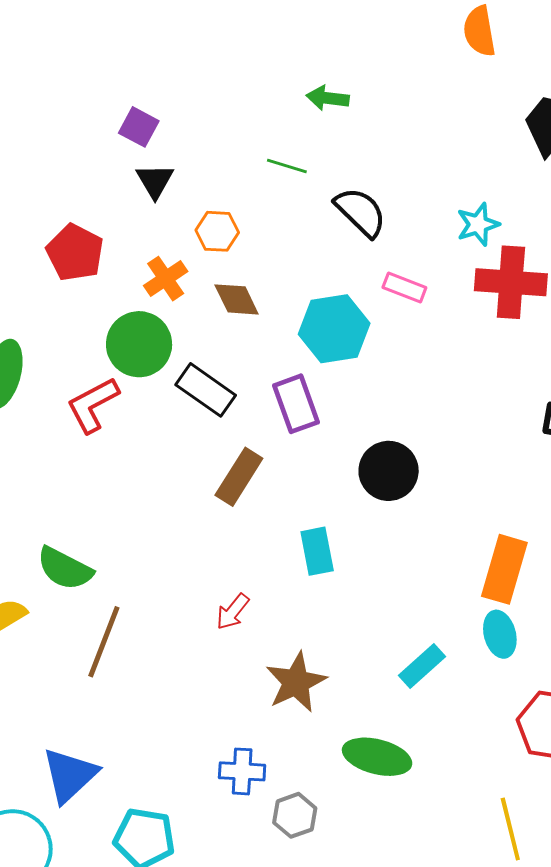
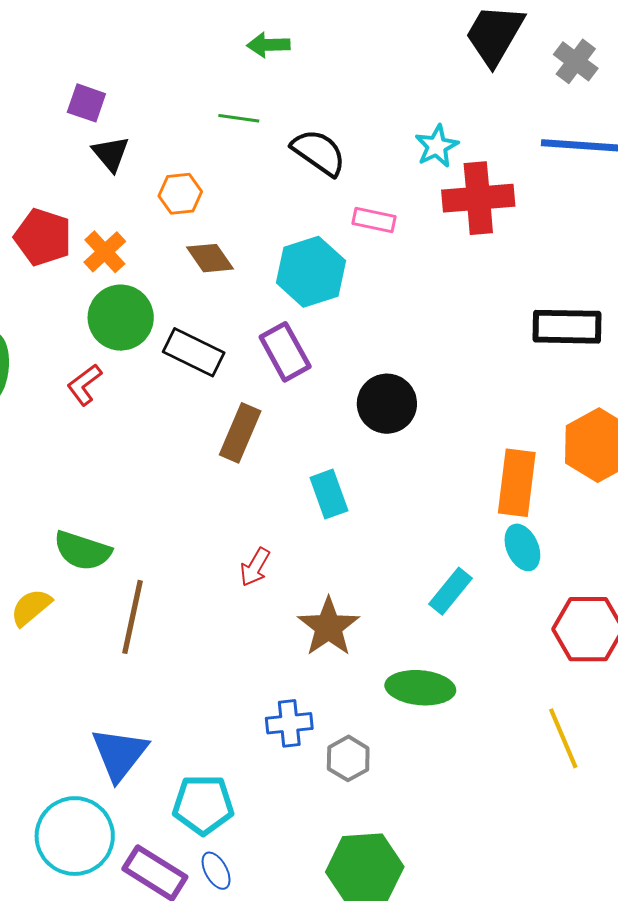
orange cross: (166, 279) -> (105, 252), moved
red L-shape: (93, 405) -> (84, 385), size x0.7

